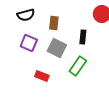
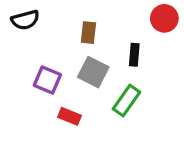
black semicircle: (26, 15) -> (25, 20), moved
purple square: (29, 43) -> (47, 80), moved

